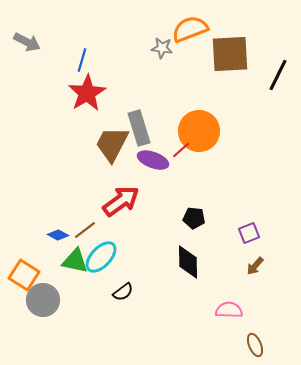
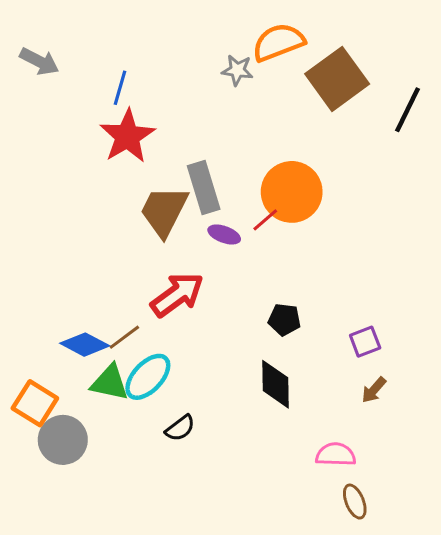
brown square: (230, 54) -> (337, 79), turned -33
purple ellipse: (153, 160) -> (224, 234), size x0.7
blue diamond: (58, 235) -> (85, 345), size x1.5
brown ellipse: (255, 345) -> (355, 502), moved

